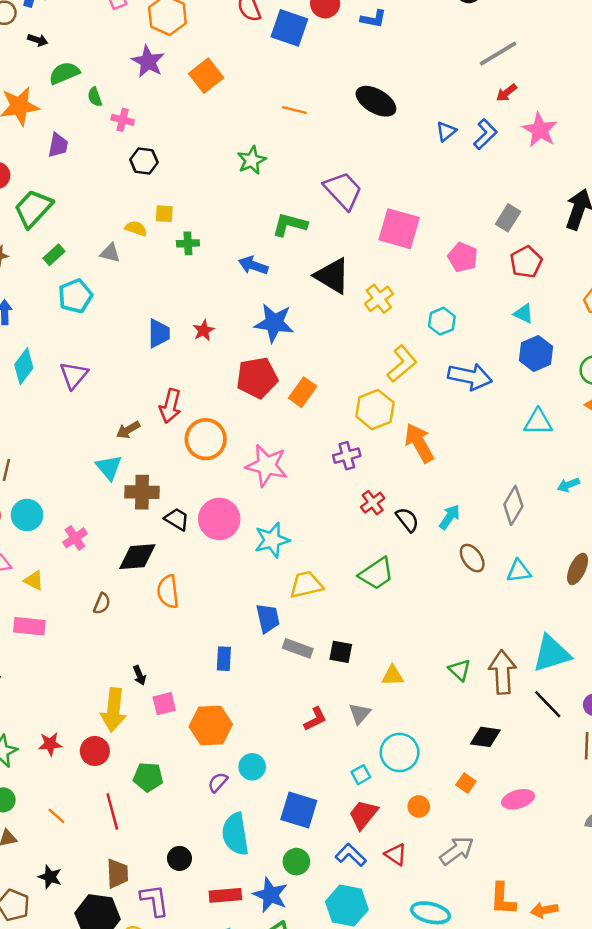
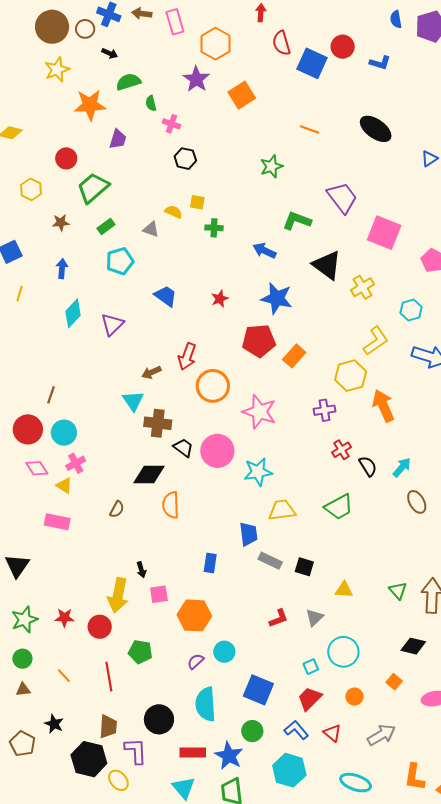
blue trapezoid: (159, 333) -> (166, 296), moved, turned -60
pink cross: (75, 538) -> (76, 463), moved
black circle: (179, 858) -> (159, 719), size x1.5

